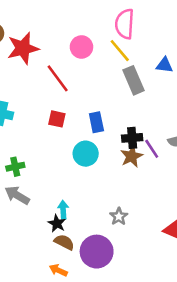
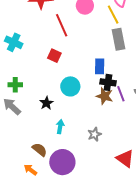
blue rectangle: (96, 122) -> (100, 66), moved
brown star: (132, 156) -> (105, 96), turned 30
cyan arrow: (63, 210) -> (60, 127), moved
gray star: (119, 216) -> (94, 134), moved
black star: (57, 223) -> (46, 103), moved

